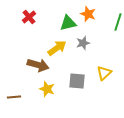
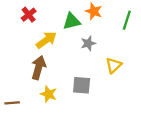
yellow arrow: (57, 48) -> (46, 40), moved
brown arrow: (38, 65) -> (39, 68), turned -90
yellow triangle: (104, 73) -> (114, 65), moved

